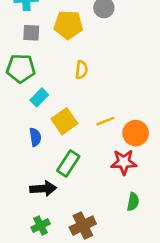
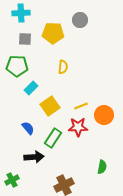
blue semicircle: (35, 137) -> (28, 128), moved, turned -32
red star: (124, 162) -> (78, 127), moved
green cross: (41, 226) -> (12, 180), moved

